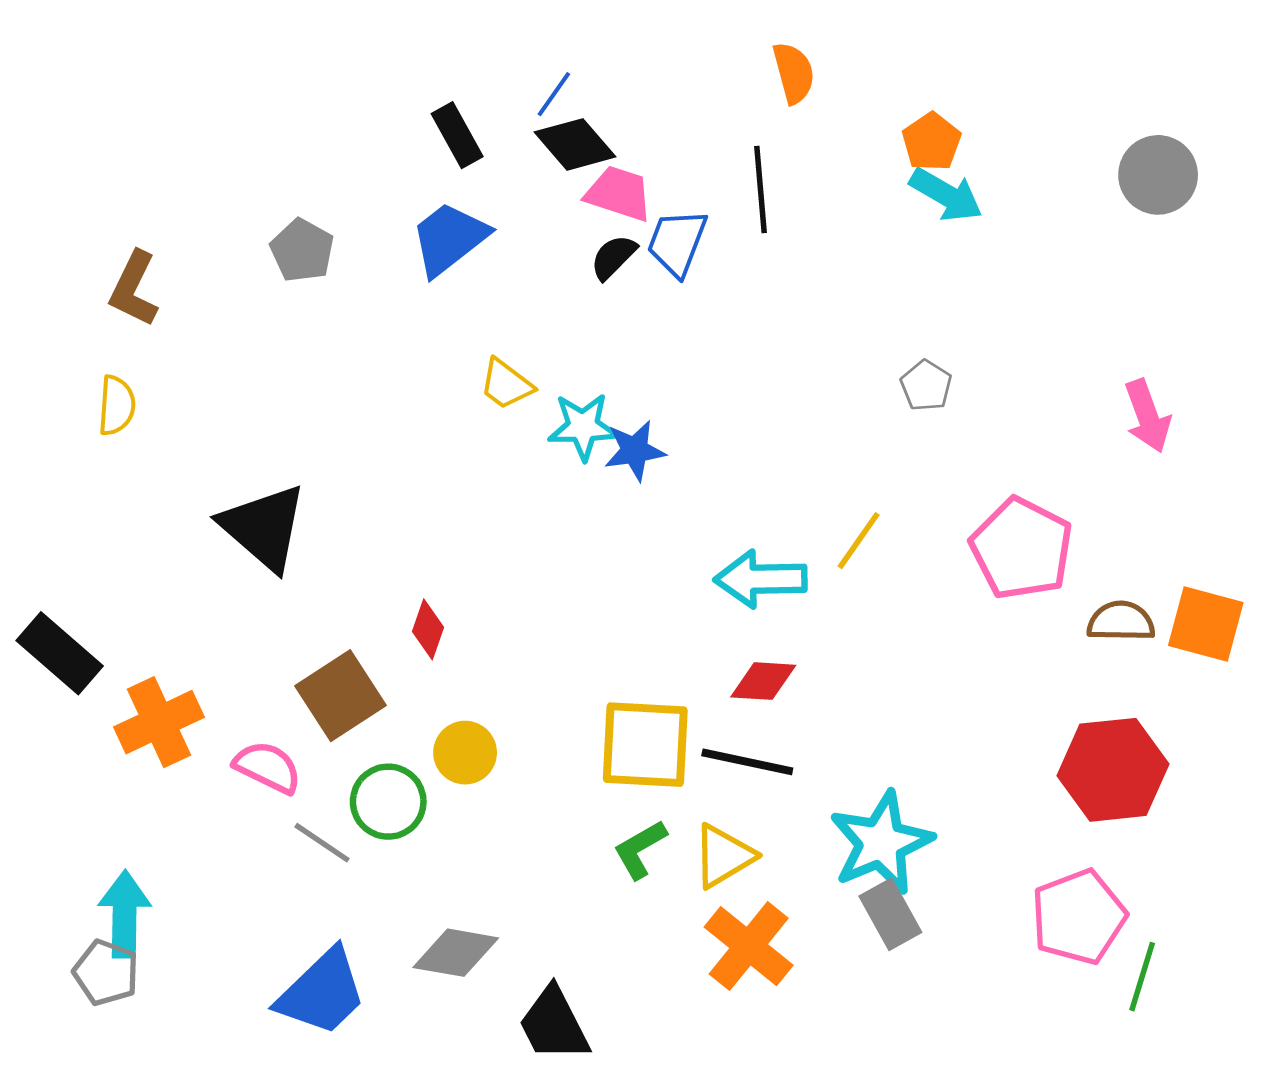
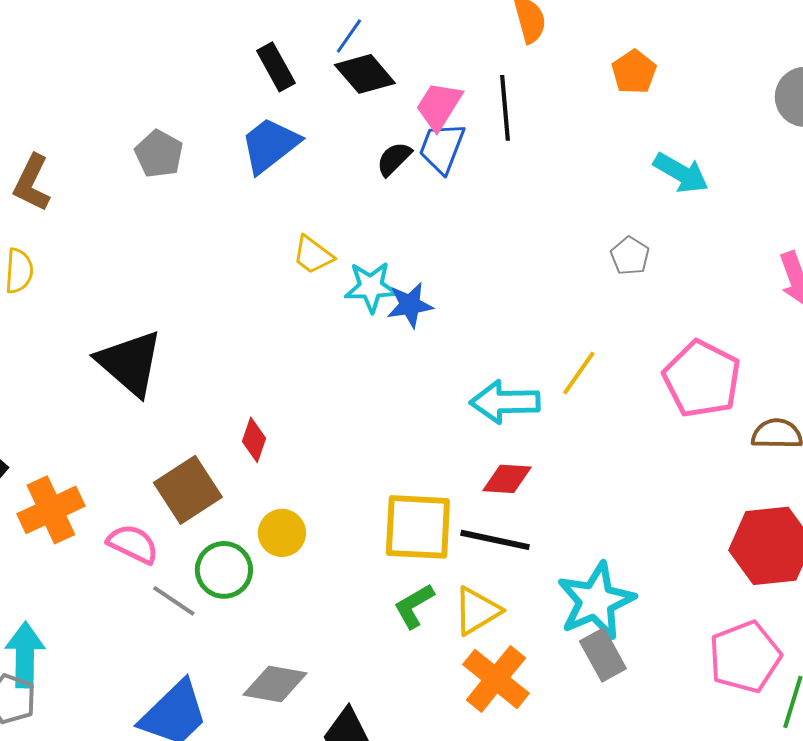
pink trapezoid: (619, 193) -> (439, 106), moved, turned -76
cyan arrow: (946, 195) -> (681, 173), moved

